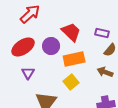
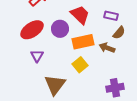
brown arrow: (105, 72) -> (107, 48), moved

